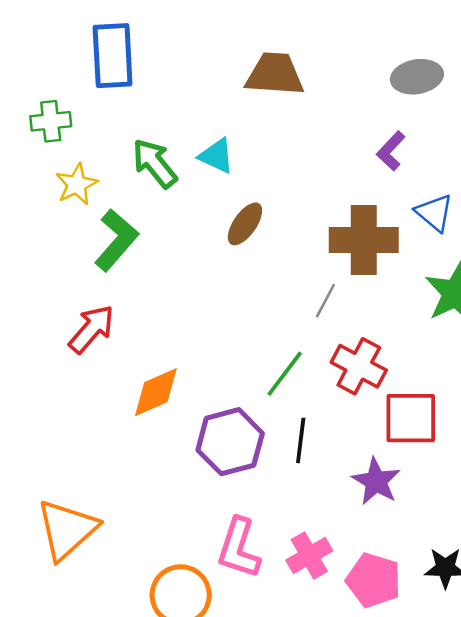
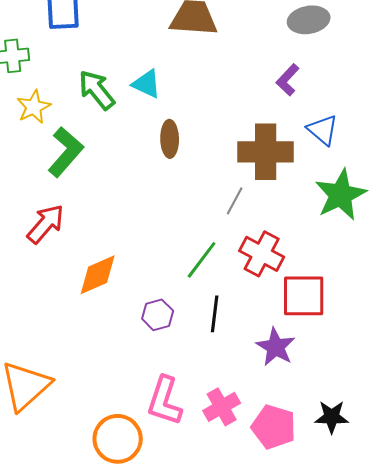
brown ellipse: (245, 224) -> (170, 139), turned -36
purple hexagon: (230, 442) -> (158, 315), size x0.6

